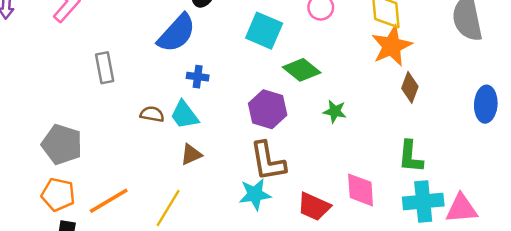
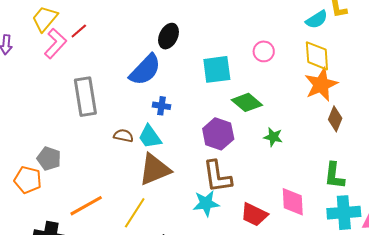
cyan square: (264, 31) -> (217, 69), turned -32
gray rectangle: (105, 68) -> (85, 97), size x1.5
gray pentagon: (62, 144) -> (49, 159), size x0.7
brown triangle: (191, 154) -> (155, 169), size x1.8
orange pentagon: (58, 195) -> (28, 180), moved

